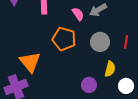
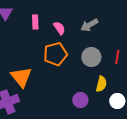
pink semicircle: (78, 14) -> (59, 28), moved
orange pentagon: (64, 39) -> (55, 54), turned -30

